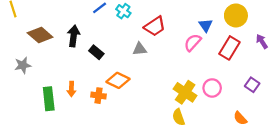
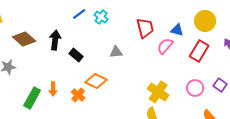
blue triangle: (206, 25) -> (177, 30), turned -40
red trapezoid: (155, 26) -> (145, 28), moved, turned -70
pink circle: (212, 88) -> (195, 88), moved
orange cross: (98, 96) -> (78, 95), turned 32
green rectangle: (49, 99) -> (32, 98), turned 35

